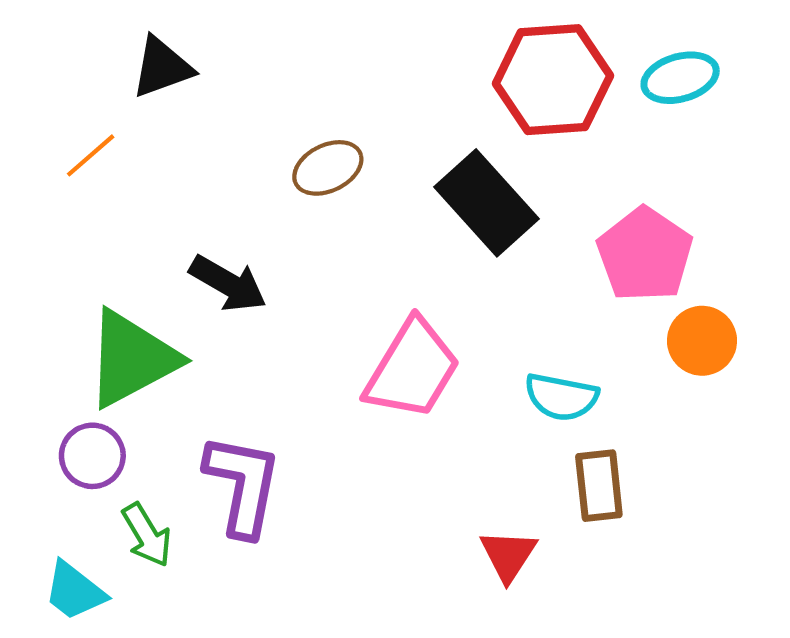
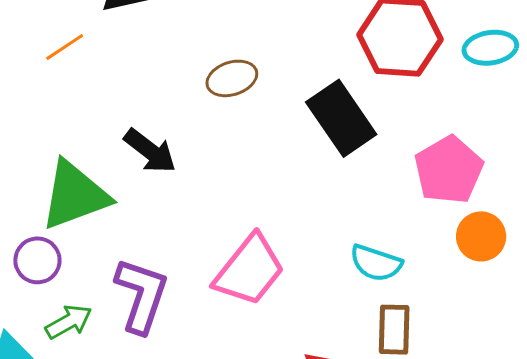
pink trapezoid: (412, 369) -> (249, 270), moved
green arrow: (147, 535) -> (69, 322), turned -96

